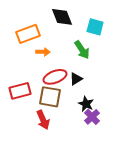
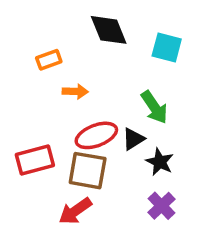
orange rectangle: (28, 34) -> (49, 60), size x0.6
green arrow: (82, 50) -> (154, 107), moved
black star: (86, 104) -> (160, 162), moved
red arrow: (43, 120) -> (75, 211), turned 78

